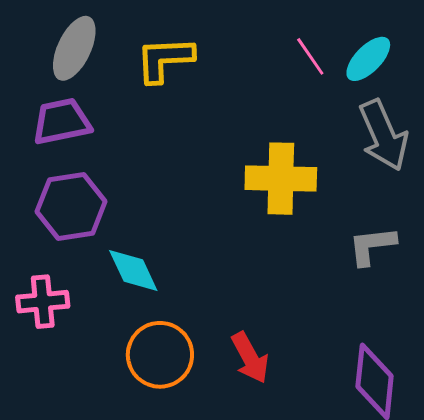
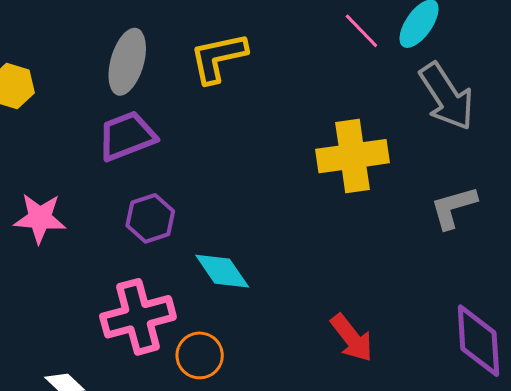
purple hexagon: (71, 207) -> (150, 218), size x0.7
pink cross: (43, 302) -> (138, 317), size x1.4
orange circle: (160, 355) -> (200, 355), moved, size x0.7

